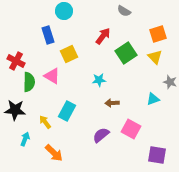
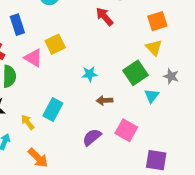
blue rectangle: (48, 35) -> (17, 25), moved
red arrow: (103, 36) -> (105, 17), moved, turned -78
green square: (126, 53) -> (136, 73), moved
pink triangle: (52, 76) -> (33, 58), moved
cyan triangle: (153, 99) -> (152, 96), turned -32

